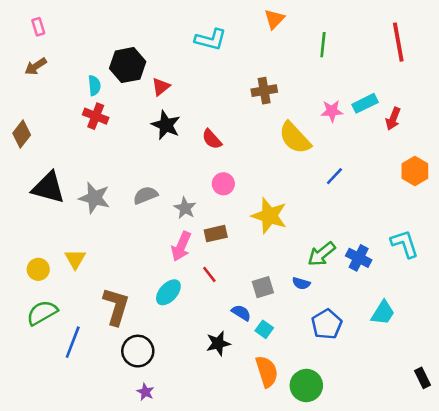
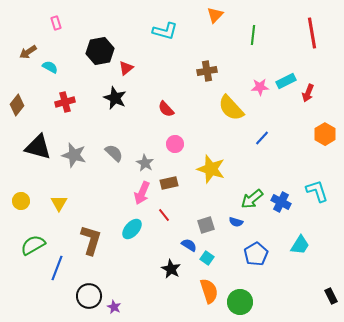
pink rectangle: (38, 27) -> (56, 23), moved
cyan semicircle: (94, 85) -> (50, 67), moved, turned -56
red cross: (96, 116) -> (65, 102), moved, turned -36
black star: (166, 125) -> (115, 98), moved
gray semicircle: (145, 195) -> (114, 153), turned 66
yellow circle: (38, 269) -> (21, 201), moved
black star: (218, 343) -> (171, 269), turned -30
black circle: (138, 351) -> (89, 296), moved

